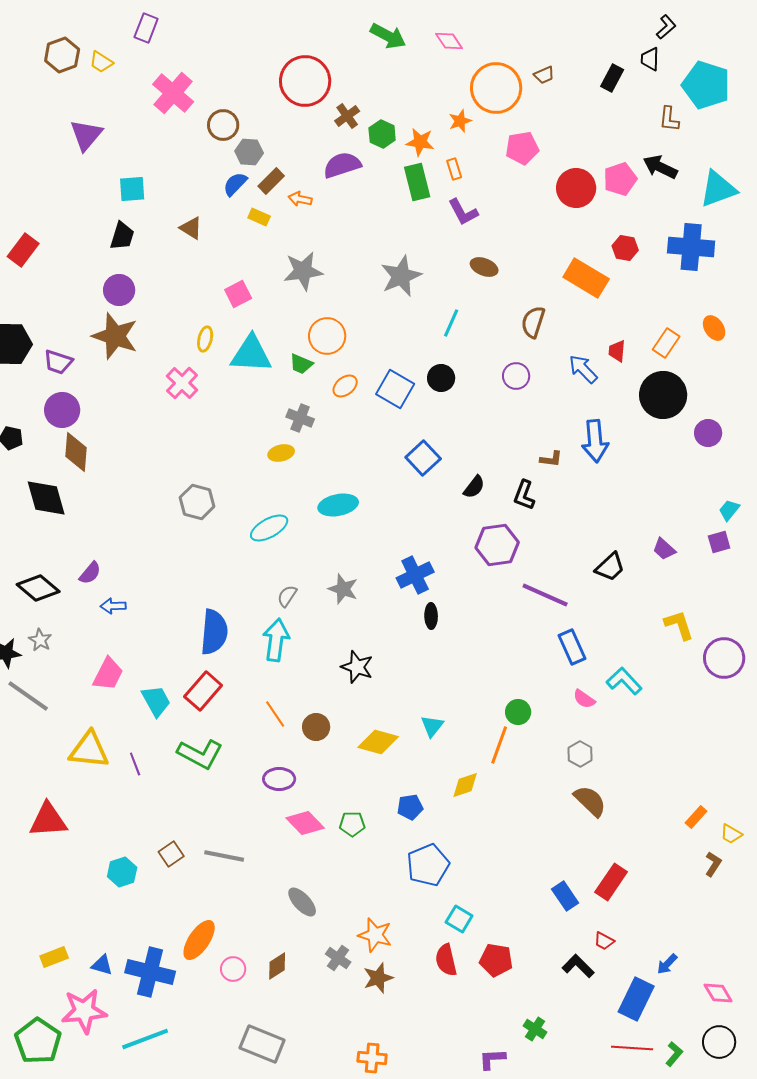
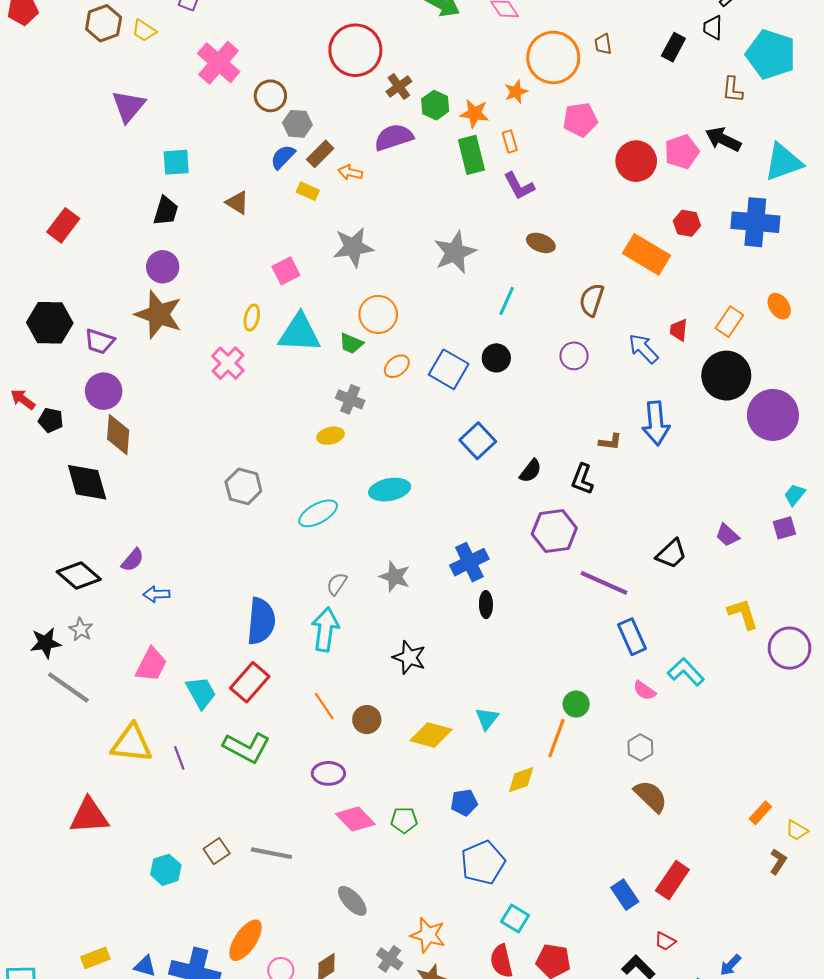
brown trapezoid: (544, 75) -> (603, 44), turned 105
purple circle: (708, 433) -> (773, 415), size x1.8

